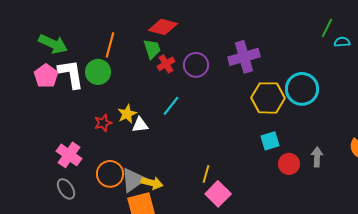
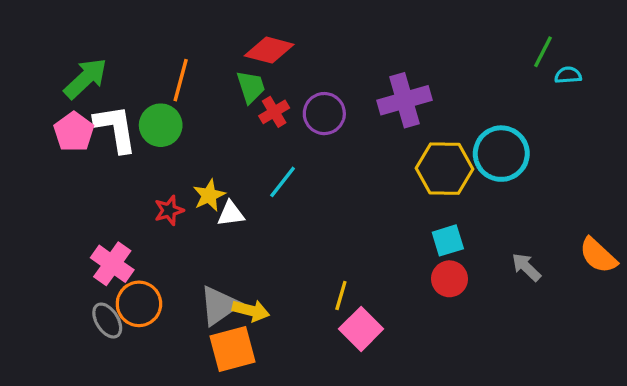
green arrow: (53, 44) -> (86, 78), turned -68
gray arrow: (317, 157) -> (526, 267), turned -48
red circle: (289, 164) -> (450, 279), moved
orange circle: (110, 174) -> (139, 304), moved

